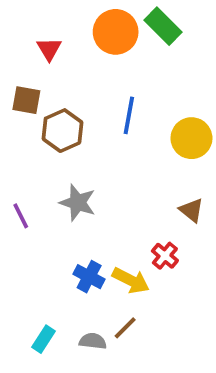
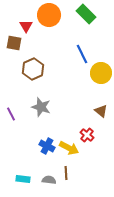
orange circle: (116, 32) -> (49, 15), moved
brown square: (26, 100) -> (14, 43), moved
blue line: (129, 115) -> (82, 54), moved, turned -36
brown line: (125, 328) -> (66, 173), turned -48
cyan rectangle: (43, 339) -> (23, 179), turned 64

